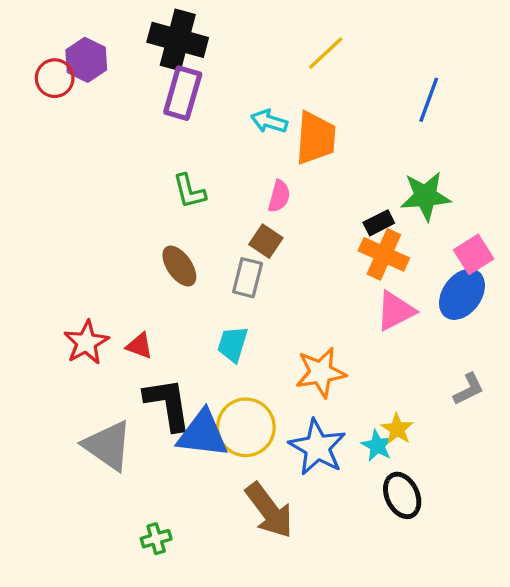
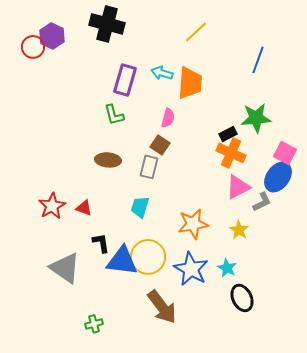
purple rectangle: (183, 93) -> (125, 80), moved
pink square: (474, 254) -> (285, 153), turned -30
brown ellipse: (179, 266) -> (108, 160), turned -50
gray L-shape: (469, 389) -> (262, 202), moved
black L-shape: (168, 404) -> (101, 243), size x0.6
yellow star: (397, 429) -> (239, 230), moved

